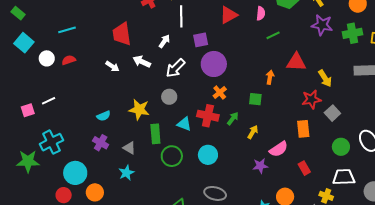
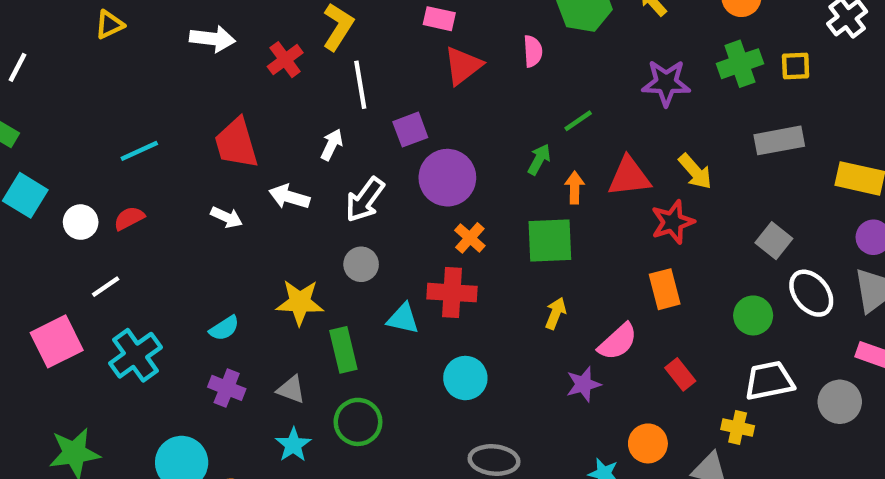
purple star: (322, 25) -> (666, 83), moved
cyan line: (67, 30) -> (139, 151), moved
green line: (273, 35) -> (578, 121), moved
red triangle: (296, 62) -> (629, 177), moved
green square: (255, 99) -> (550, 241), size x1.6
white line: (49, 101) -> (106, 287), moved
pink square: (28, 110) -> (57, 341), size x1.6
gray square: (332, 113) -> (774, 241), moved
green arrow: (233, 119) -> (539, 159), moved
cyan cross: (51, 142) -> (135, 355), moved
green circle: (172, 156) -> (358, 422), moved

